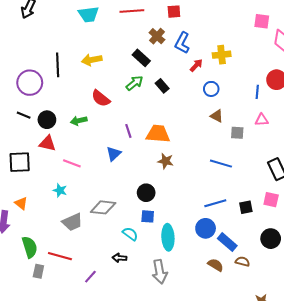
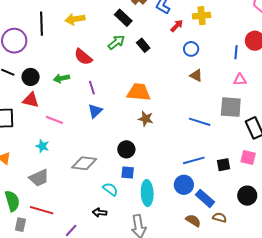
purple line: (128, 131) -> (92, 88), moved
gray square: (237, 133) -> (231, 107), moved, size x1.6
gray trapezoid: (72, 222) -> (39, 178), moved

